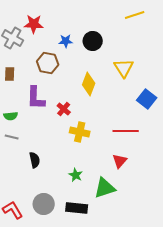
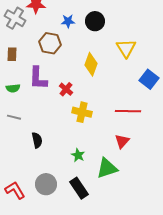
green semicircle: (11, 116) -> (13, 88), moved
black rectangle: (77, 208) -> (79, 188), turned 50

